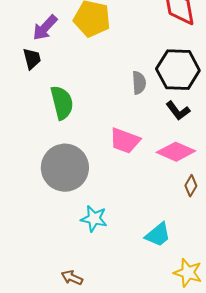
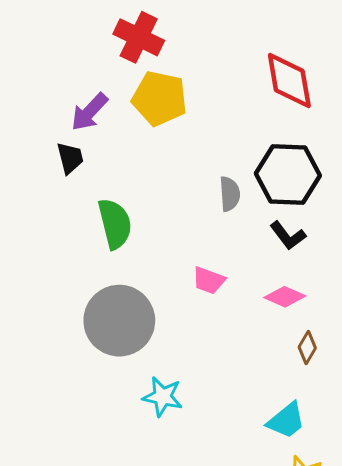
pink trapezoid: (125, 141) -> (209, 280), size x0.7
pink diamond: (176, 152) -> (285, 297), size x0.7
cyan trapezoid: (158, 235) -> (286, 421), moved

